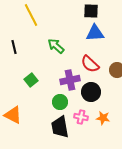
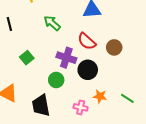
purple cross: (70, 80) -> (66, 58), turned 30
pink cross: (81, 117) -> (81, 107), moved
black trapezoid: (60, 127) -> (41, 105), moved

